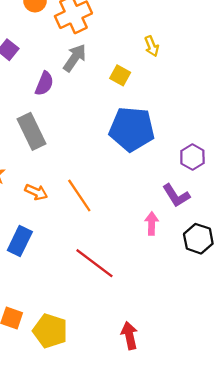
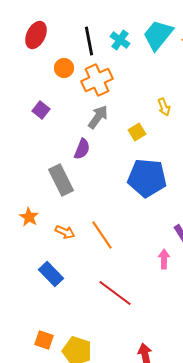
yellow square: (120, 75) -> (137, 132), turned 30
purple semicircle: (44, 84) -> (82, 149), moved
blue rectangle: (20, 241) -> (51, 274), turned -70

